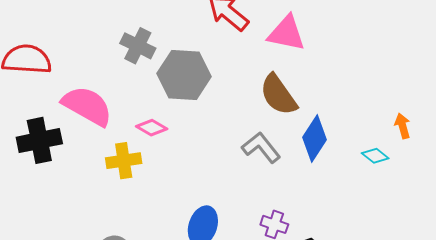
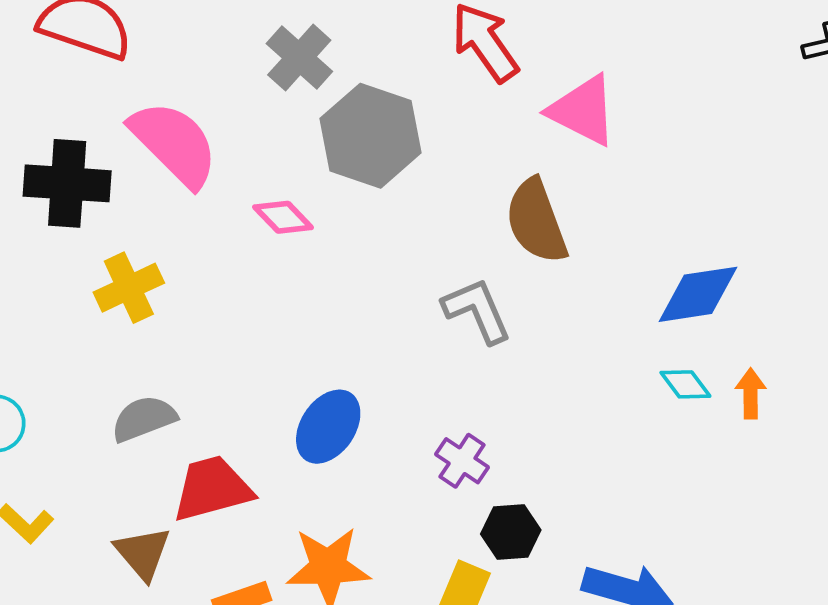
orange arrow: (403, 126) -> (751, 393), moved
blue diamond: (314, 139) -> (698, 294), moved, turned 33
yellow cross: (124, 161) -> (129, 288), moved, turned -32

